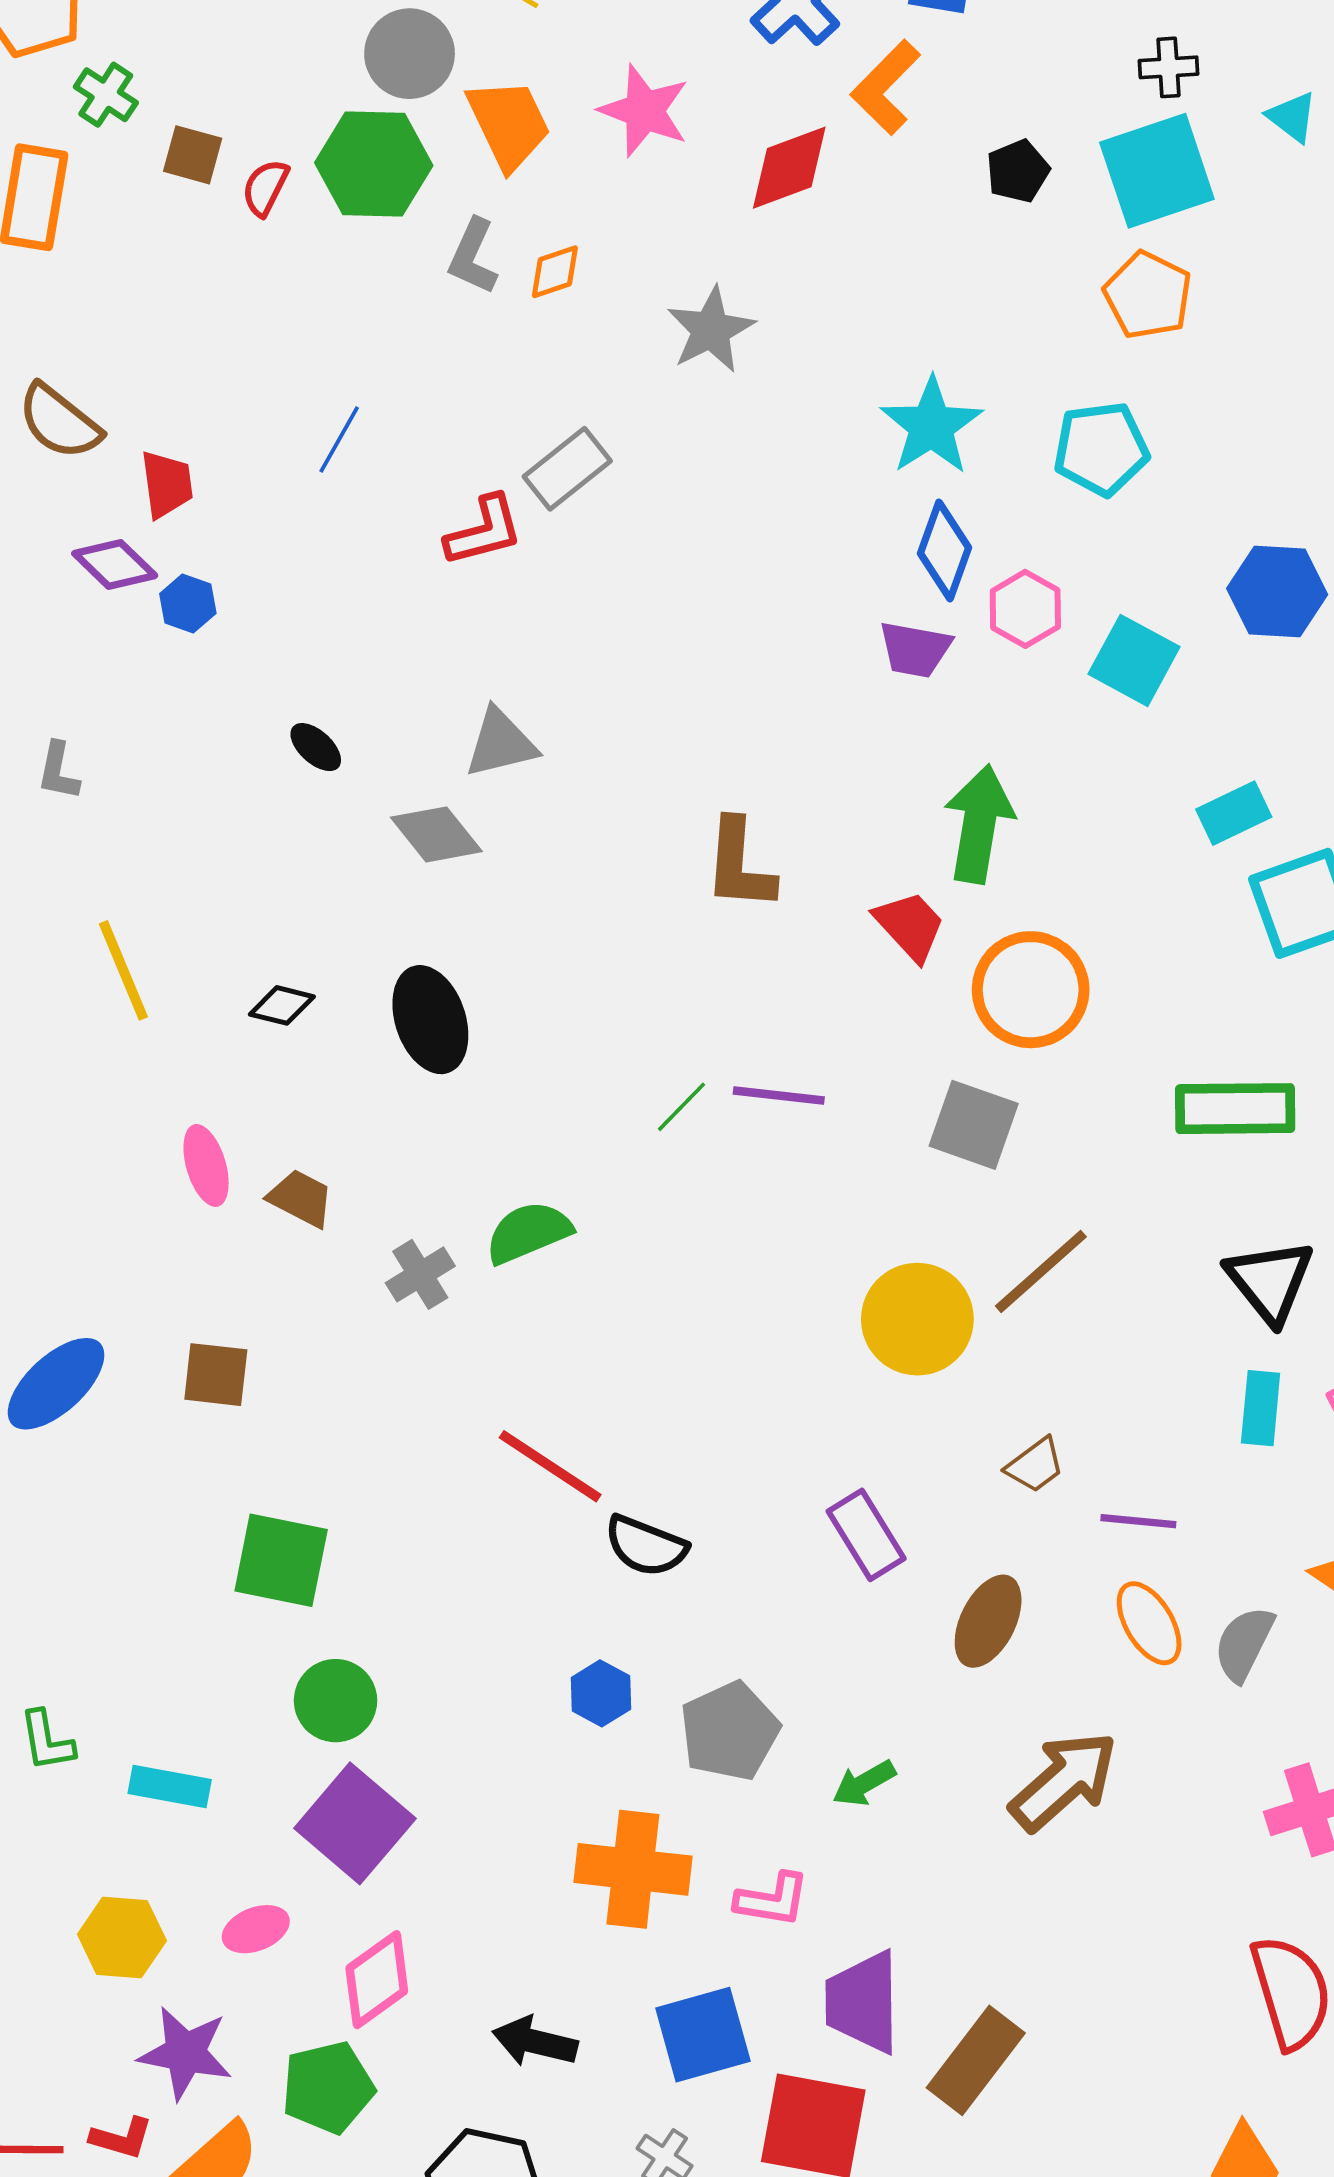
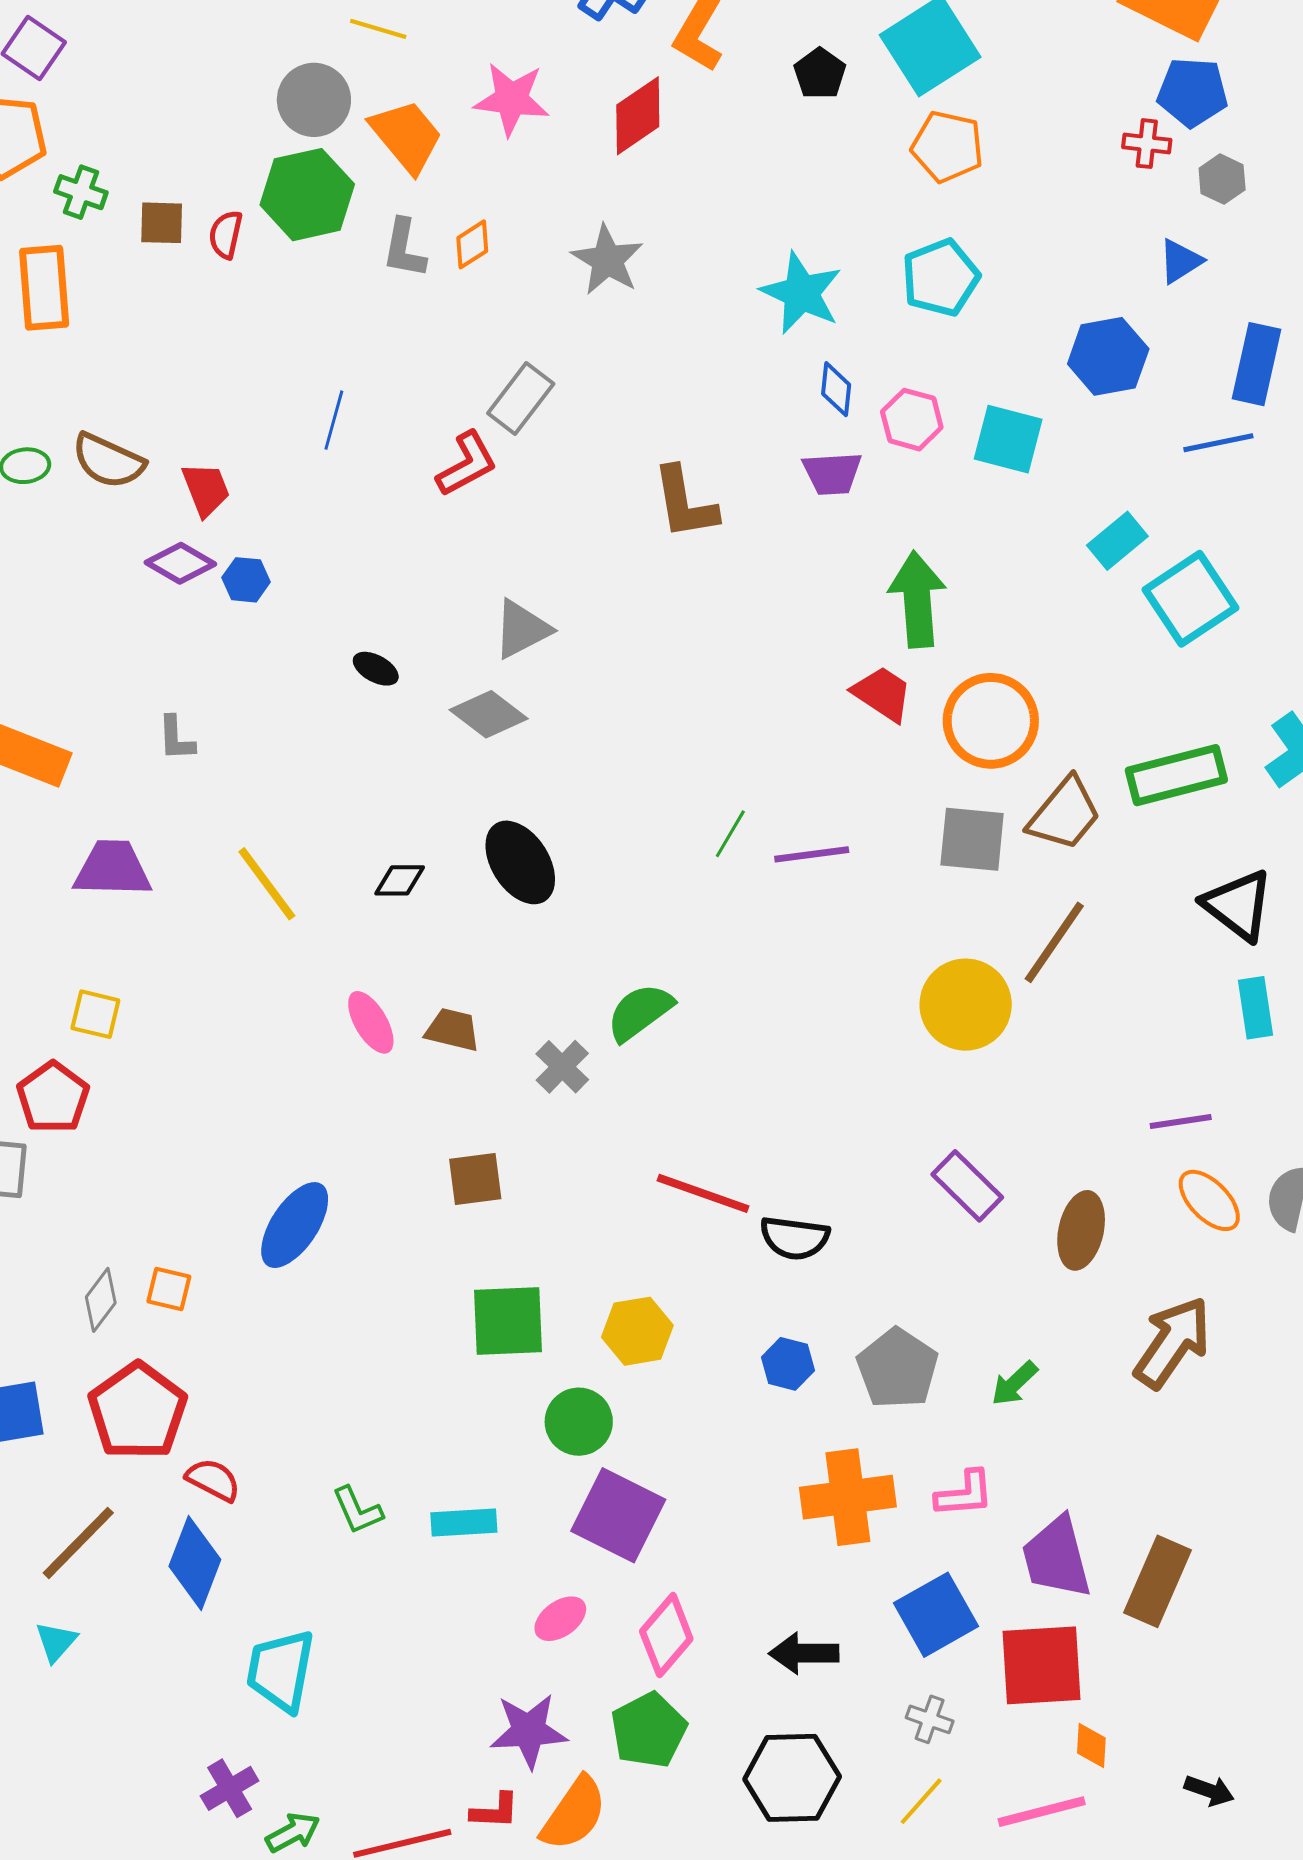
blue diamond: (944, 551) -> (836, 389), size x0.7
brown L-shape: (739, 865) -> (685, 503), moved
green line: (681, 1107) -> (730, 834), moved
brown square: (216, 1375) -> (475, 1179), moved
brown trapezoid: (1035, 1465) -> (1065, 814), moved, size x1.6
yellow hexagon: (122, 1938) -> (637, 1331), moved

